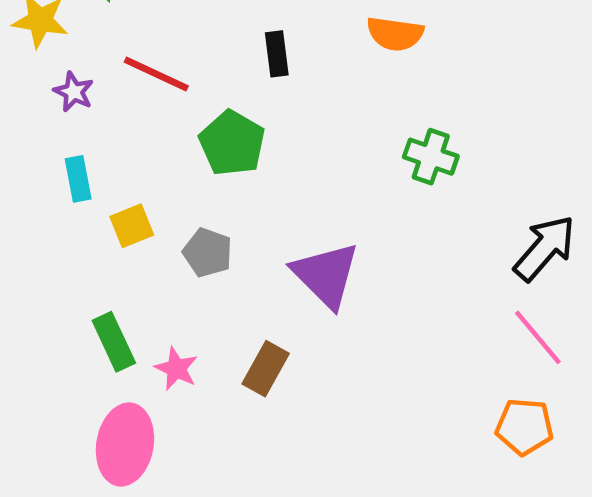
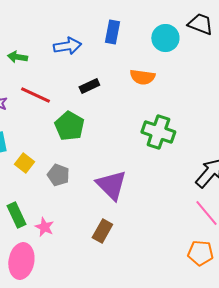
black rectangle: (277, 54) -> (89, 86), turned 72
green cross: (431, 157) -> (158, 132), size x1.4
yellow square: (132, 226) -> (24, 163), turned -30
brown rectangle: (266, 369) -> (102, 231), moved

